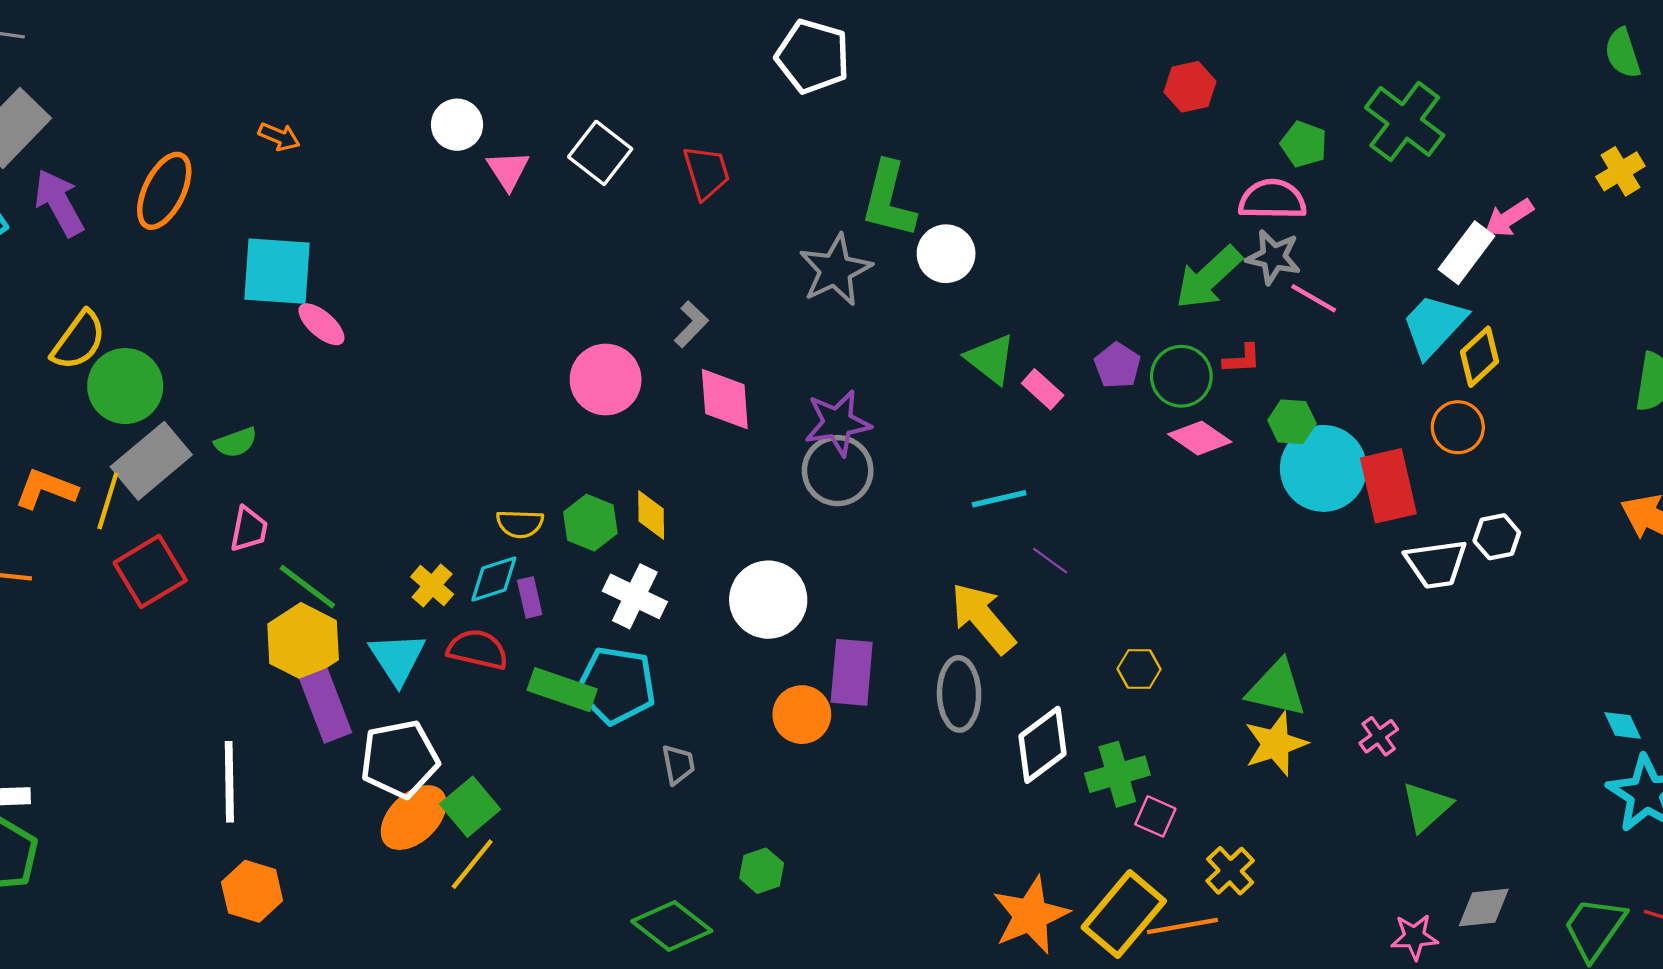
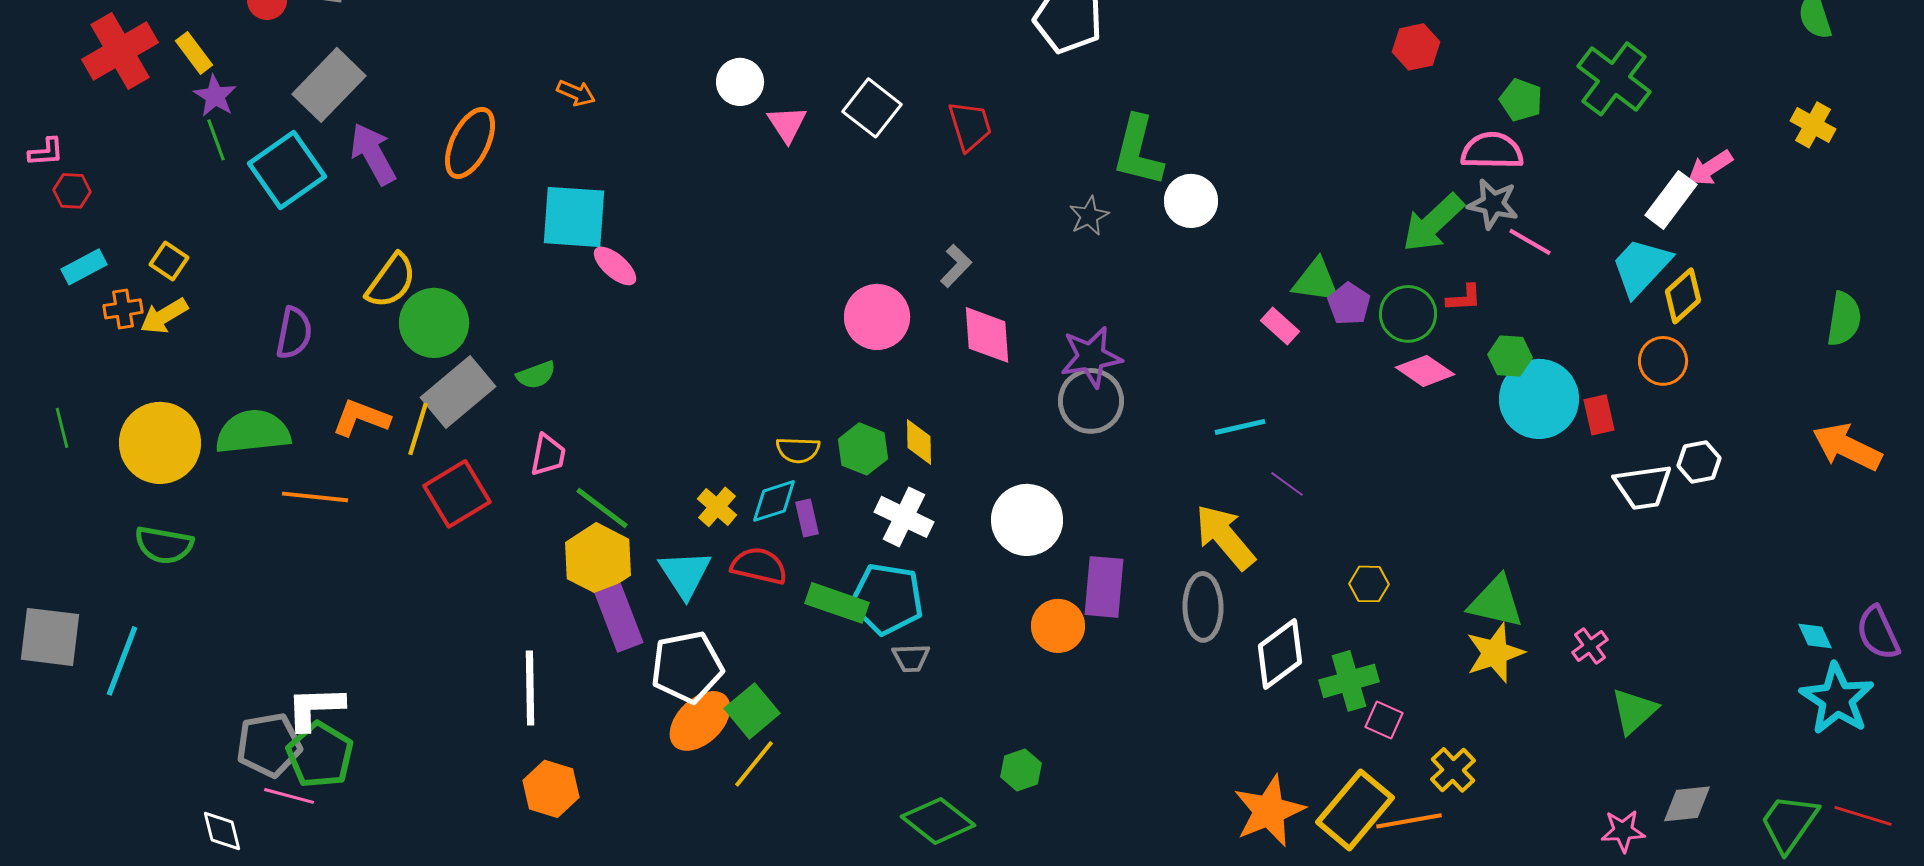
yellow cross: (1620, 171) -> (1813, 125), turned -30
gray star: (835, 270) -> (1089, 216), size x0.6
green triangle: (990, 359) -> (1316, 281), moved, turned -30
red rectangle: (1388, 486) -> (1599, 415), size x0.6
gray trapezoid: (678, 764) -> (911, 658), moved, turned 99

